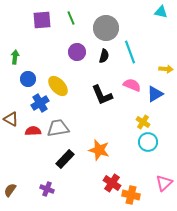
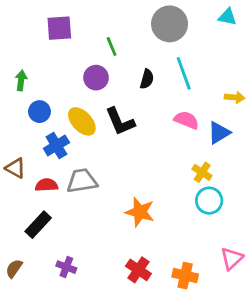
green line: (71, 18) -> (112, 47), moved
gray circle: (106, 28) -> (170, 24), moved
purple circle: (77, 52) -> (96, 78), moved
black L-shape: (102, 95) -> (120, 121), moved
black rectangle: (65, 159) -> (38, 225), moved
red cross: (112, 183) -> (138, 270), moved

